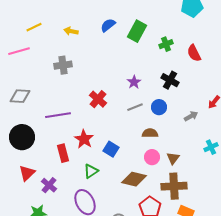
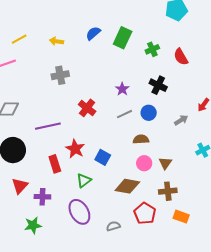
gray cross: (63, 65) -> (60, 75), moved
purple cross: (49, 185) -> (42, 197), turned -35
brown cross: (174, 186) -> (168, 191), size x0.7

